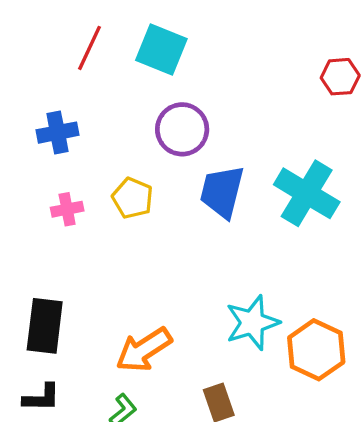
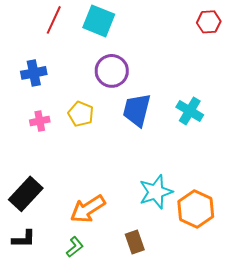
red hexagon: (340, 77) -> (209, 22), moved
cyan cross: (307, 193) -> (190, 111), size x0.7
black rectangle: (45, 326) -> (26, 194), turned 36

